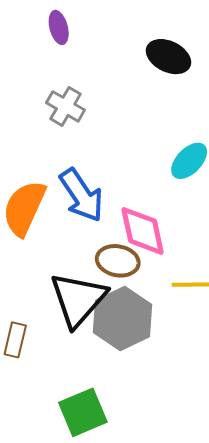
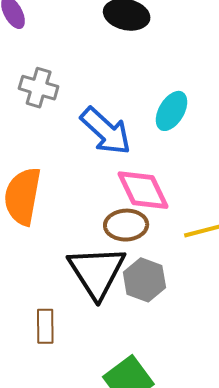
blue arrow: (82, 195) -> (106, 131), moved
gray hexagon: (123, 318) -> (144, 280), size x0.7

